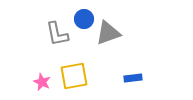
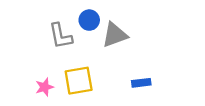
pink star: (42, 82) -> (45, 87), turned 30

